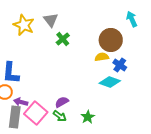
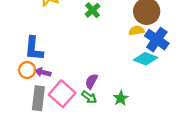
blue cross: (120, 65) -> (157, 40), size x1.5
purple arrow: (21, 102) -> (43, 72), moved
purple semicircle: (62, 102) -> (91, 81), turned -32

